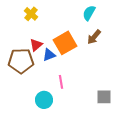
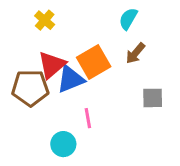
red triangle: (36, 45) -> (52, 65), size x1.5
blue triangle: (49, 55) -> (71, 79), size x1.5
gray square: (104, 97) -> (153, 98), moved

